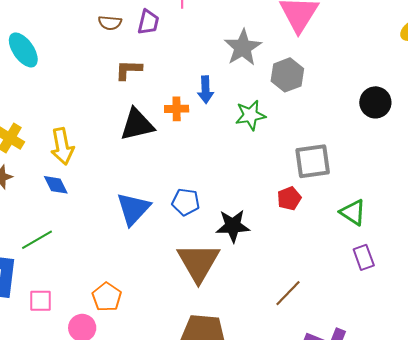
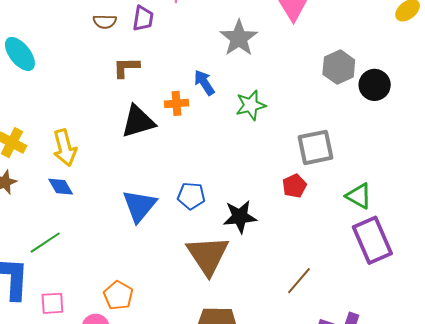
gray hexagon: (287, 75) -> (339, 67), moved
blue arrow: (206, 90) -> (204, 83), turned 152
purple rectangle: (364, 257) -> (372, 240), size x1.8

